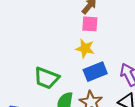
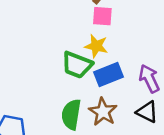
green trapezoid: (47, 78) -> (77, 65), moved

